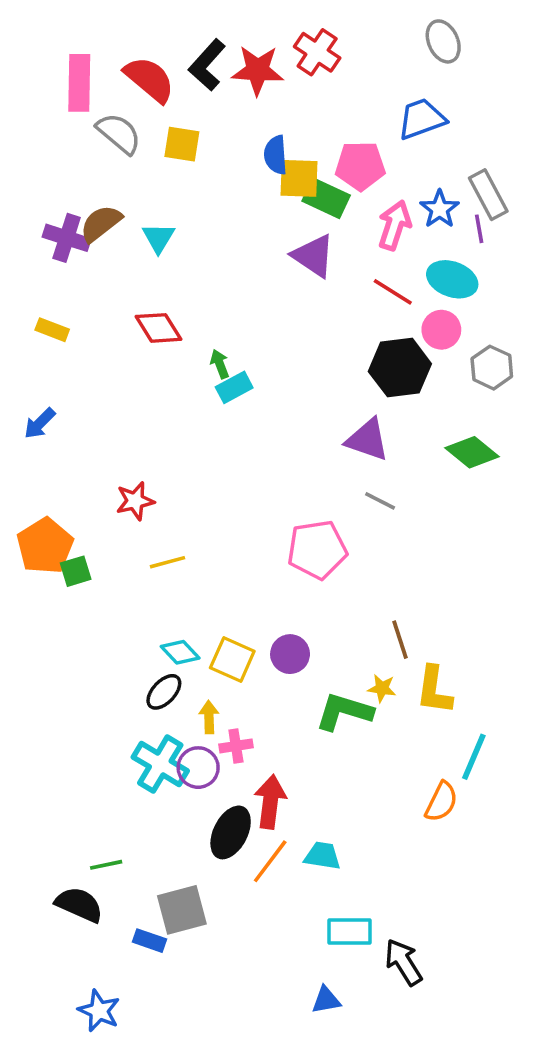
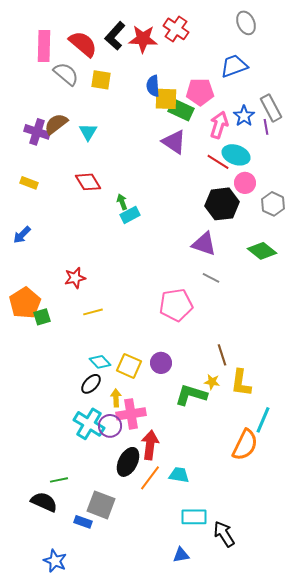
cyan ellipse: (452, 279) -> (236, 155), moved
pink cross: (236, 746) -> (131, 414), size x1.6
orange semicircle: (441, 802) -> (245, 445), size x1.4
gray square: (182, 910) -> (101, 505), turned 36

